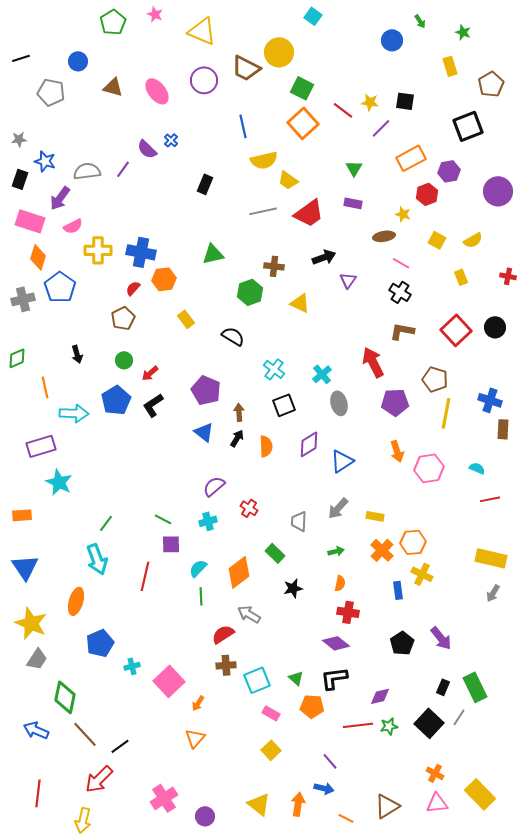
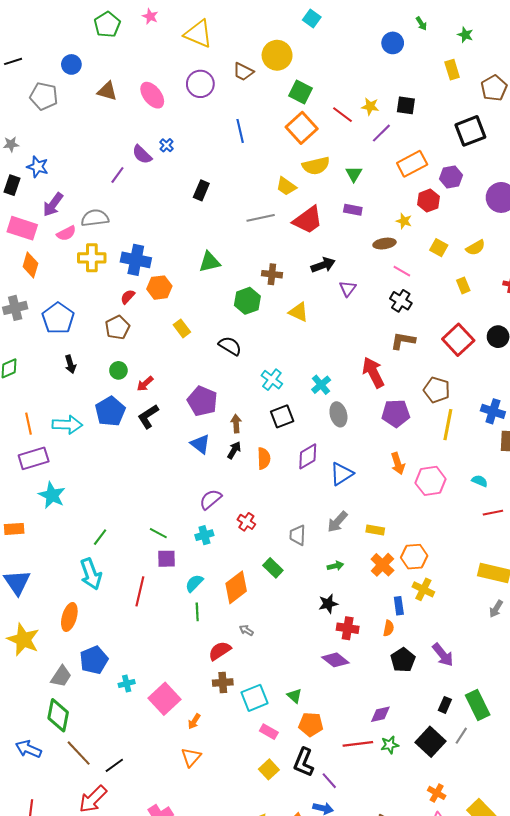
brown trapezoid: (246, 68) -> (243, 72), size x0.7
yellow semicircle: (264, 160) -> (316, 166), moved
gray semicircle: (87, 171) -> (95, 218), moved
blue pentagon: (60, 287) -> (58, 318), moved
orange line: (45, 387) -> (28, 424), moved
orange semicircle: (340, 583) -> (389, 628), moved
black star: (293, 588) -> (328, 604), moved
gray arrow: (249, 614) -> (246, 630), size x0.6
gray trapezoid: (37, 659) -> (61, 676), moved
black L-shape: (334, 678) -> (304, 762), moved, turned -60

